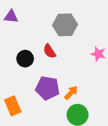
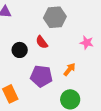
orange arrow: (71, 93) -> (69, 69), moved

